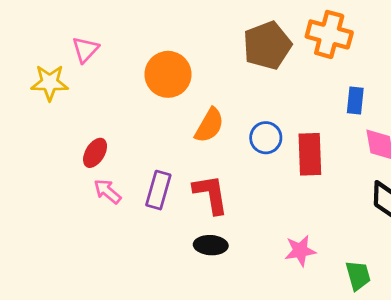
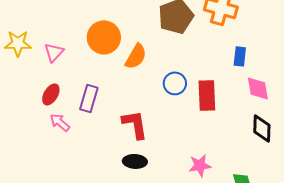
pink triangle: (85, 50) -> (54, 52), moved
orange semicircle: (209, 125) -> (136, 56), moved
purple rectangle: (158, 190) -> (89, 98), moved

